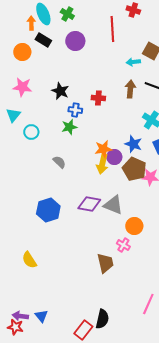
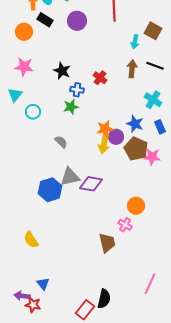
cyan arrow: (133, 62) -> (135, 42), turned -72
red cross: (98, 98) -> (100, 78), turned 32
gray triangle: (113, 205) -> (70, 177), moved, turned -35
blue triangle: (41, 316) -> (43, 284), moved
red star: (15, 327) -> (33, 305), moved

